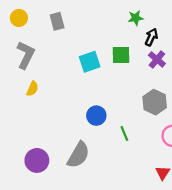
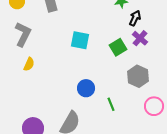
green square: (121, 55) -> (118, 47), moved, turned -30
cyan square: (90, 62) -> (80, 40), turned 30

